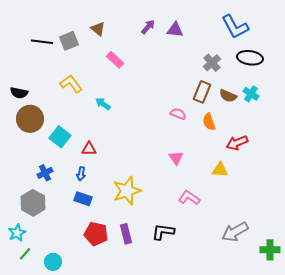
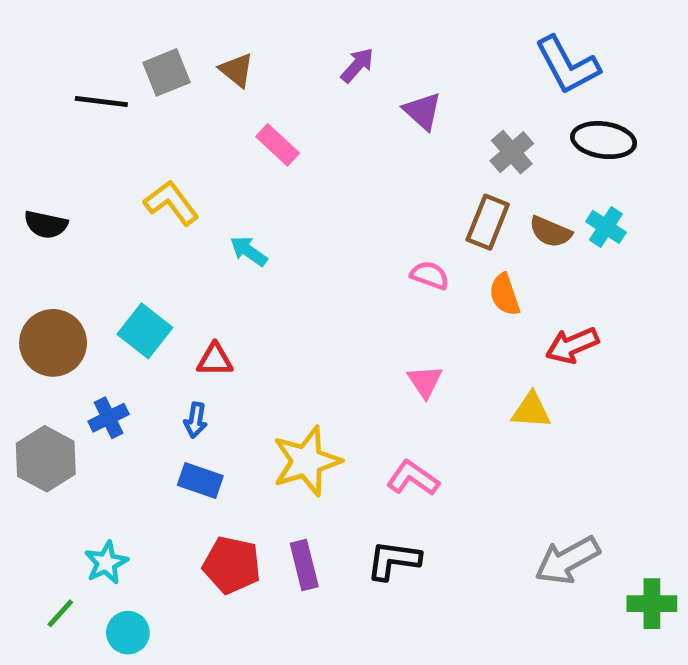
purple triangle: (175, 30) -> (422, 111), moved, turned 36
gray square: (69, 41) -> (167, 72), moved
brown circle: (30, 119) -> (53, 343), moved
pink L-shape: (189, 198) -> (413, 478), moved
gray hexagon: (33, 203) -> (46, 459), moved
cyan star: (17, 233) -> (106, 563), moved

